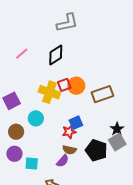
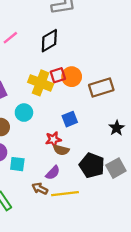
red star: (69, 132) -> (53, 139), moved
gray square: (117, 142) -> (116, 168), moved
black pentagon: (96, 150) -> (92, 165), moved
purple semicircle: (63, 161) -> (53, 173), moved

